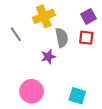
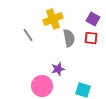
purple square: (88, 16) -> (93, 19), turned -32
purple star: (48, 57) -> (58, 69), moved

